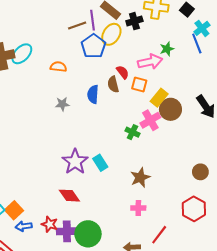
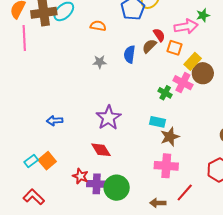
brown semicircle: (113, 84) -> (149, 46), turned 56
pink cross: (150, 120) -> (183, 83), turned -36
cyan rectangle: (100, 163) -> (158, 122), moved, turned -49
pink cross: (138, 208) -> (166, 166), size x1.6
blue arrow: (24, 226) -> (55, 121), moved

